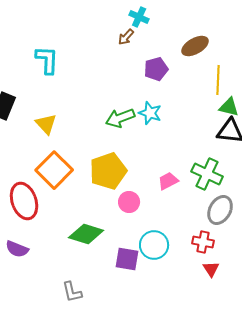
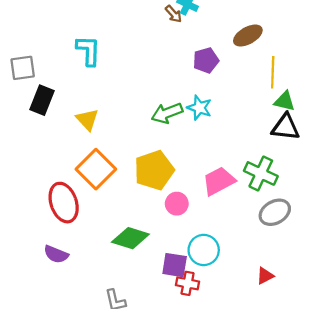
brown arrow: (126, 37) -> (174, 14), moved, turned -84
pink trapezoid: (168, 181) -> (219, 181), size x1.5
gray ellipse: (220, 210) -> (275, 212), turned 32
red cross: (203, 242) -> (188, 283), moved
red triangle: (211, 269) -> (265, 276), turned 36

